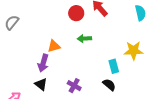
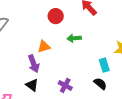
red circle: (76, 13) -> (56, 16), moved
purple arrow: (43, 63) -> (34, 64), turned -36

